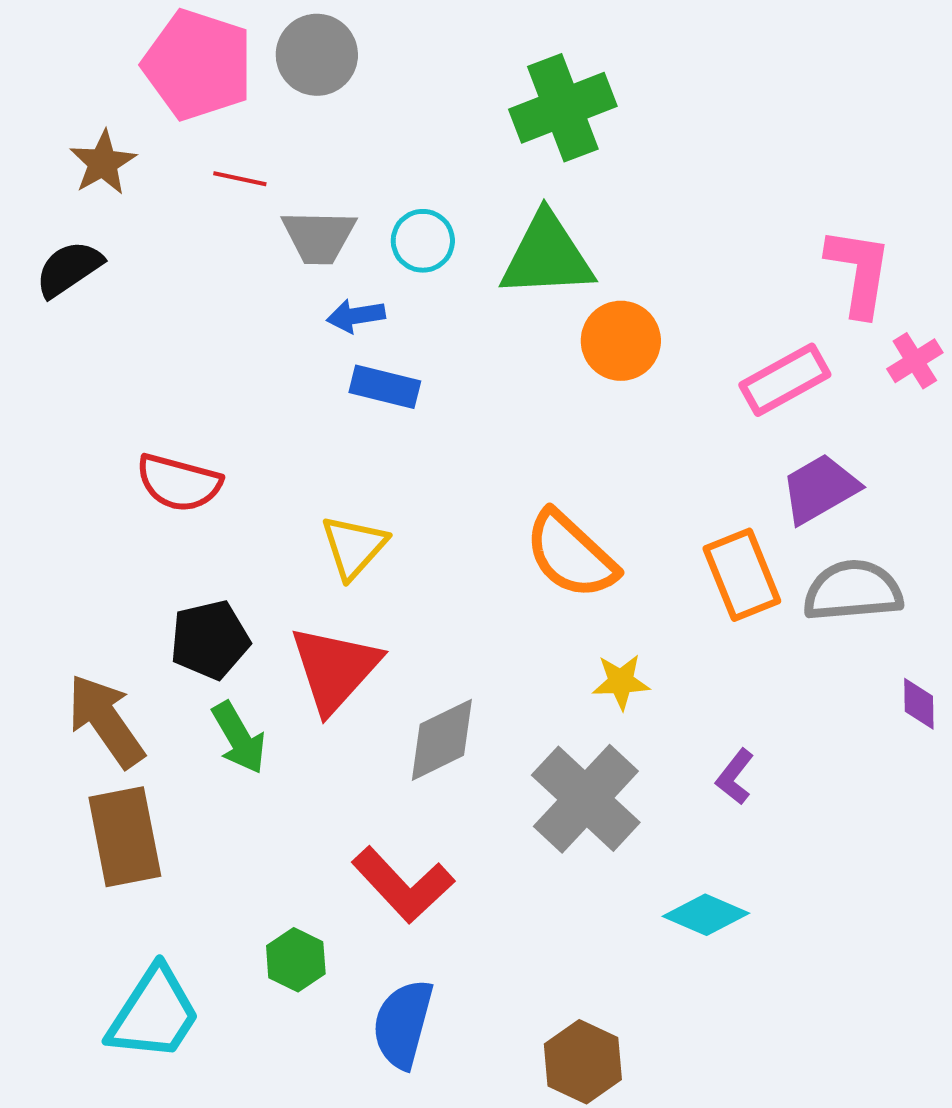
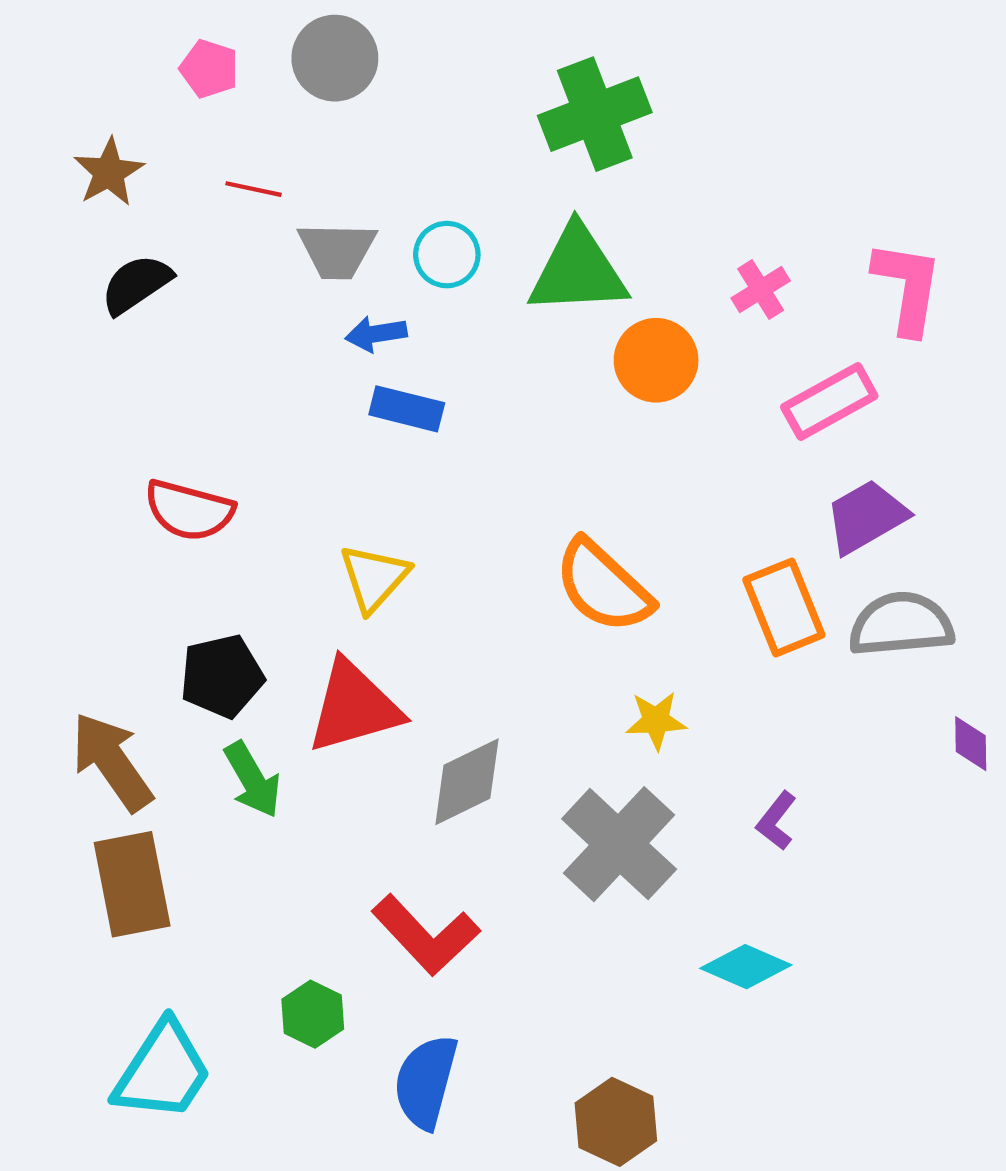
pink pentagon: (198, 65) -> (209, 69), size x0.5
black semicircle: (69, 269) -> (136, 284), moved
pink cross: (915, 361) -> (761, 289), moved
red triangle: (335, 669) -> (354, 707), turned 32

